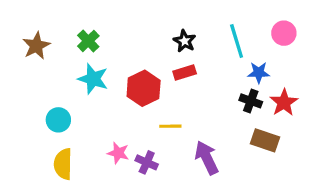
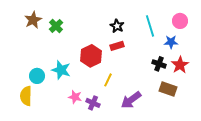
brown star: (36, 46) -> (33, 20), moved
blue star: (259, 73) -> (171, 42), moved
cyan star: (93, 79) -> (61, 70), moved
yellow line: (170, 126) -> (108, 80), turned -64
purple arrow: (207, 158) -> (131, 100), turned -100
yellow semicircle: (63, 164) -> (26, 96), moved

